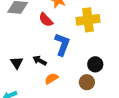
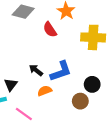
blue L-shape: (62, 44) -> (61, 71), moved, turned 40
black triangle: (17, 63) -> (11, 85), moved

